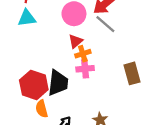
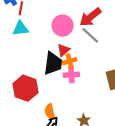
black trapezoid: (58, 83) -> (53, 63), moved
orange semicircle: (42, 109) -> (50, 112), moved

